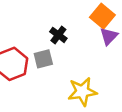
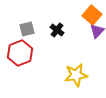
gray square: (43, 59) -> (27, 29), moved

